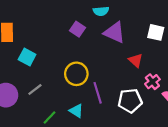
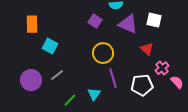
white square: (156, 32) -> (154, 20), moved
yellow circle: (76, 74) -> (103, 53), moved
cyan triangle: (76, 111) -> (94, 94), turned 32

